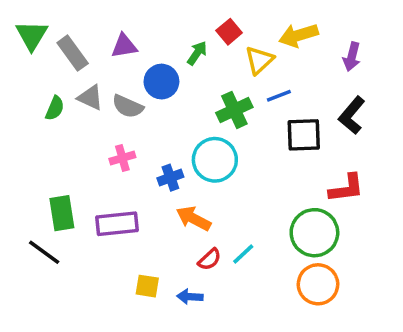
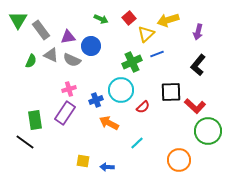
purple triangle: (124, 46) -> (68, 37), moved
green arrow: (197, 53) -> (101, 19), moved, turned 80
black square: (304, 135) -> (171, 92), moved
red L-shape: (346, 188) -> (195, 106), turned 50
purple rectangle: (117, 224) -> (65, 113), moved, turned -50
green circle: (314, 233) -> (208, 131), moved
red semicircle: (210, 259) -> (143, 107), moved

